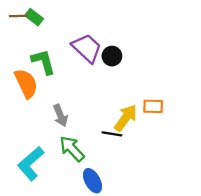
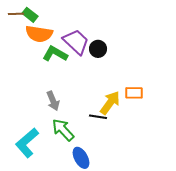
green L-shape: (43, 62) -> (55, 54), moved, turned -45
orange semicircle: (26, 83) -> (39, 34), moved, turned 124

